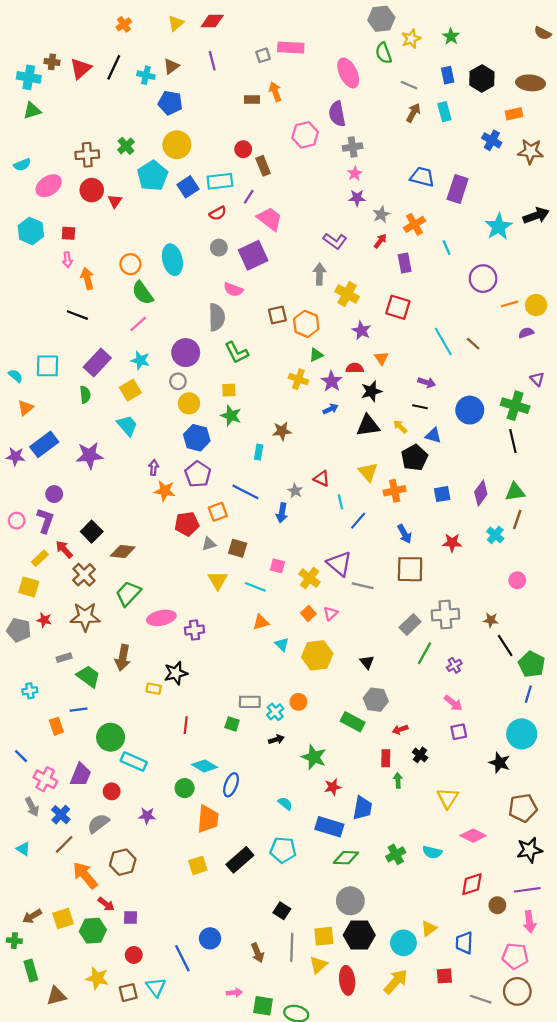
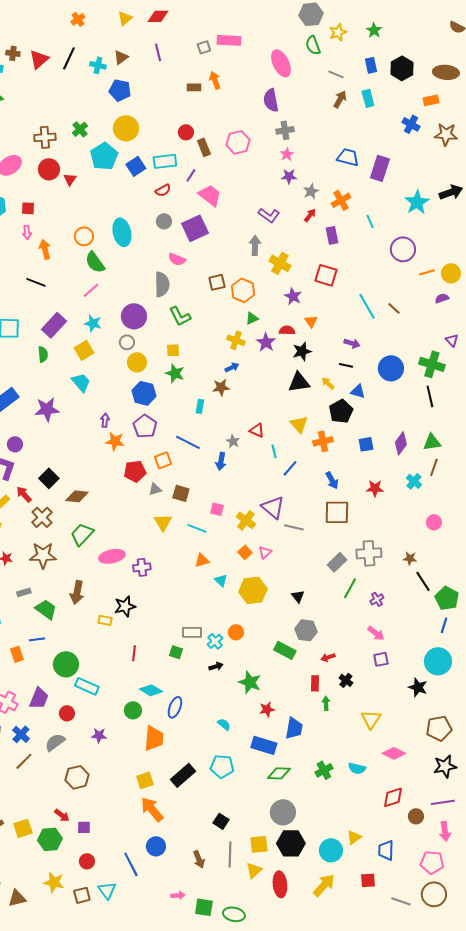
pink hexagon: (305, 135) -> (238, 142), moved
blue arrow: (330, 409) -> (232, 367), moved
orange arrow: (85, 875) -> (152, 809), moved

